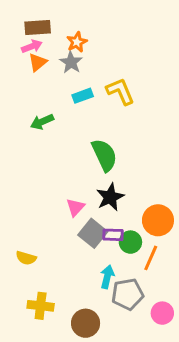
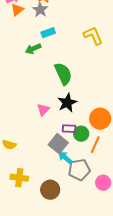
yellow L-shape: (120, 91) -> (93, 36), moved
green arrow: (42, 122) -> (33, 49), moved
gray square: (93, 233) -> (58, 144), moved
cyan arrow: (107, 277) -> (65, 158), turned -63

